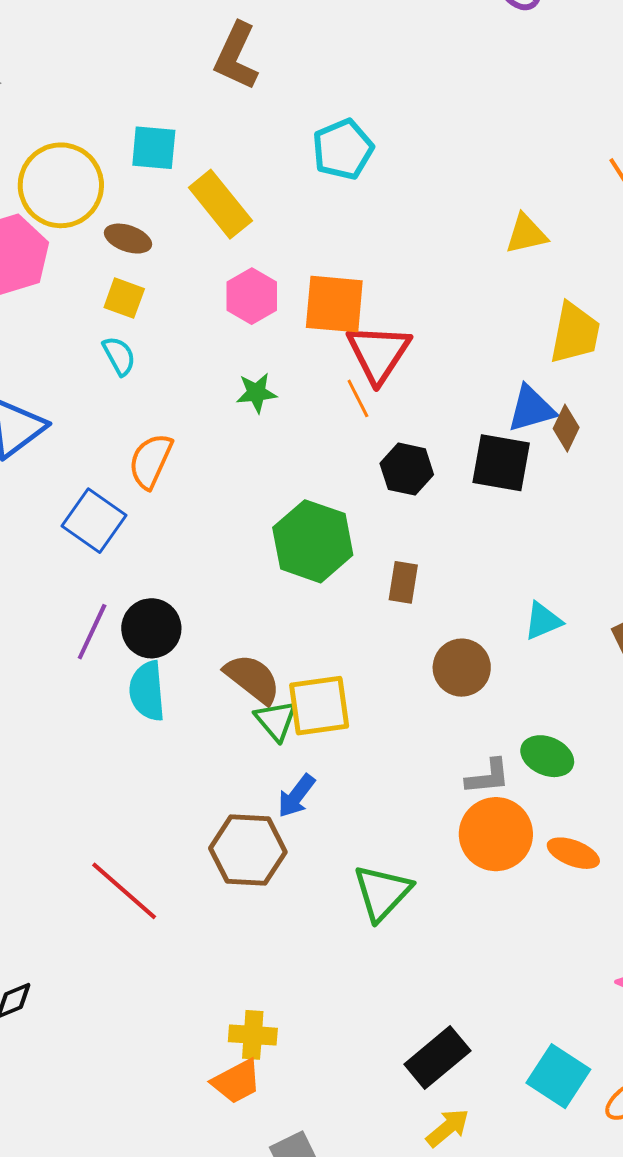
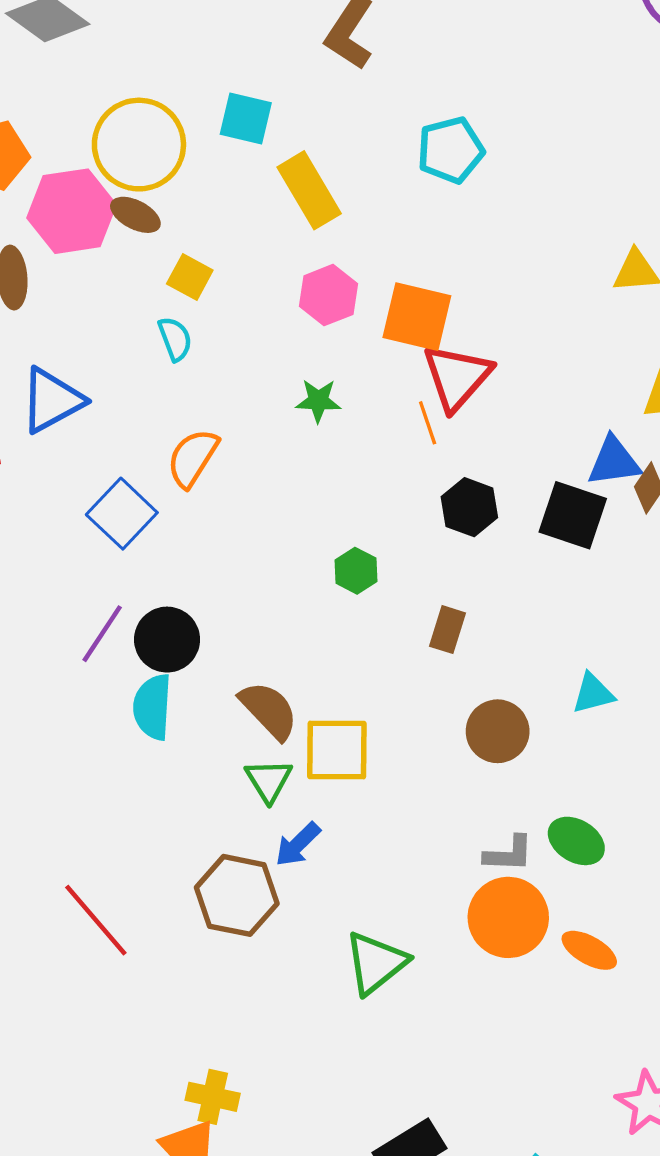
brown ellipse: (128, 239) -> (135, 215), moved
green hexagon: (313, 541) -> (356, 571), size x0.5
green triangle: (276, 720) -> (269, 780), moved

